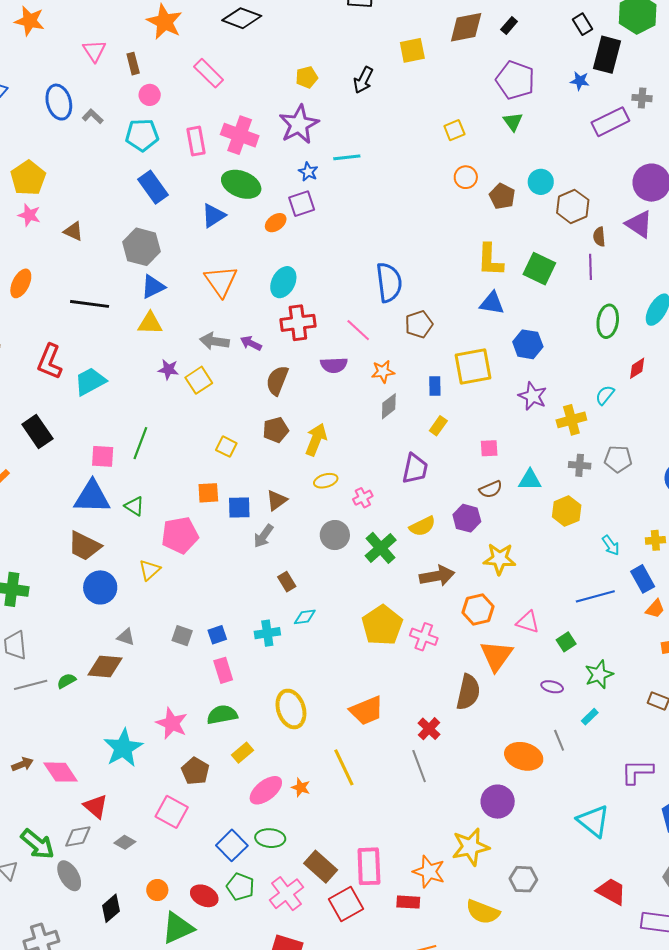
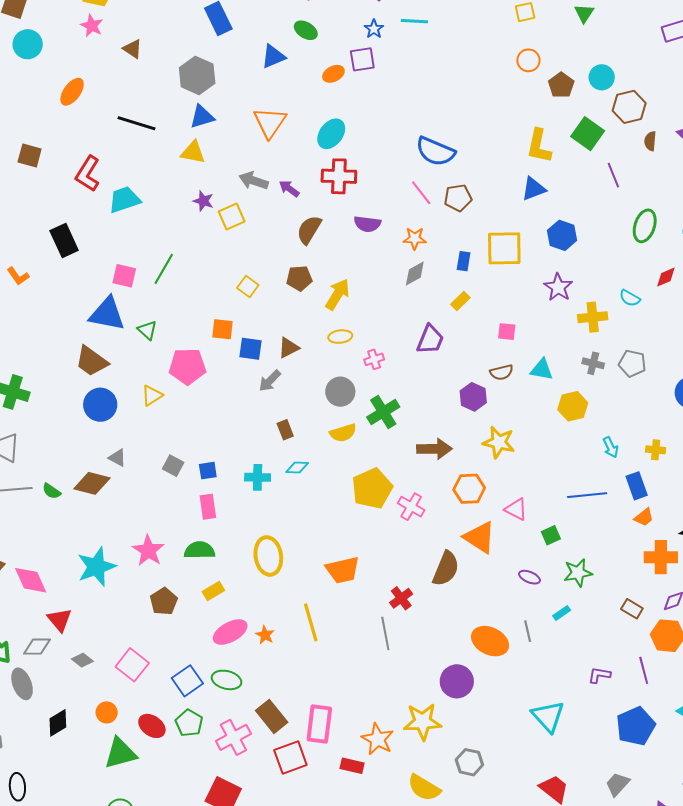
green ellipse: (241, 184) -> (306, 30), size x0.6
purple line: (591, 267) -> (613, 175), moved, turned -30
green square: (539, 269) -> (588, 134), moved
blue semicircle: (389, 282) -> (435, 151), turned 111
blue triangle: (492, 303) -> (534, 189), turned -40
pink line: (358, 330) -> (421, 193), moved
cyan semicircle: (605, 395) -> (630, 298), turned -110
yellow semicircle: (422, 526) -> (343, 433), moved
orange triangle: (496, 656) -> (480, 537), turned -42
green semicircle: (66, 681) -> (51, 491), turned -126
purple L-shape: (637, 772) -> (599, 675), size x0.7
pink square: (172, 812) -> (132, 665), moved

